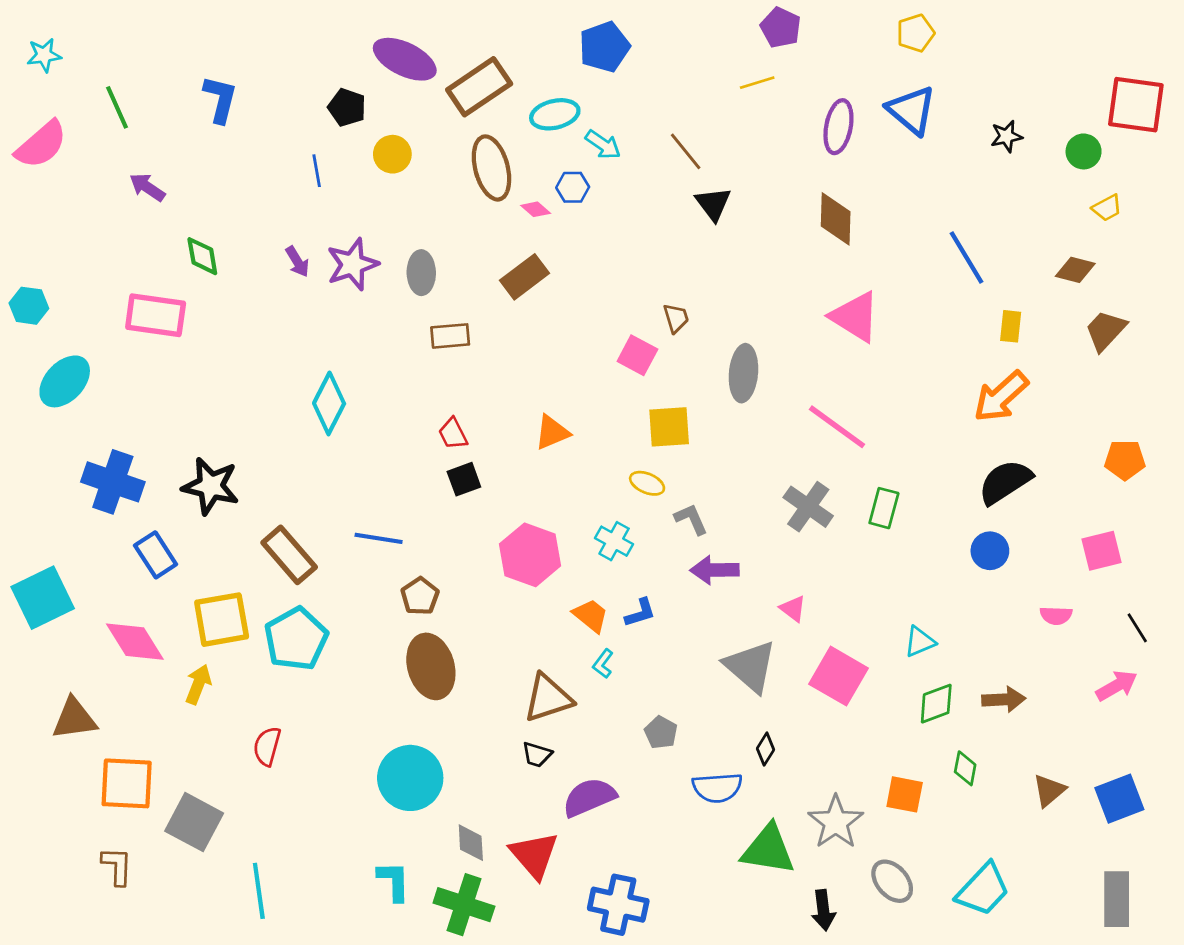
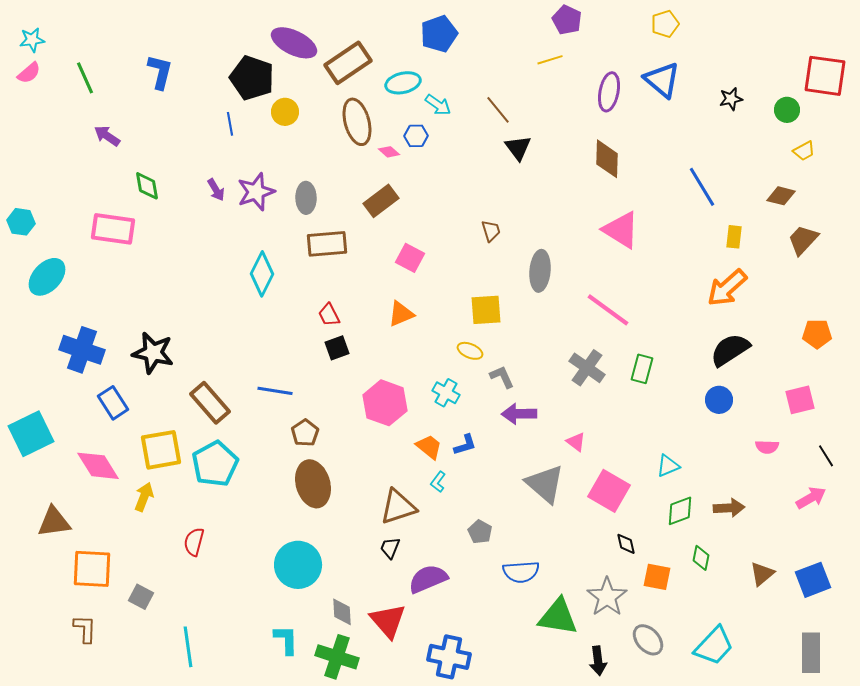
black pentagon: (347, 107) -> (252, 78), size x1.6
pink semicircle: (41, 145) -> (29, 73), moved, size x0.6
brown rectangle: (450, 336) -> (327, 244), size x1.4
pink square: (637, 355) -> (410, 258), moved
cyan diamond: (329, 403) -> (262, 274), moved
black diamond: (765, 749) -> (626, 544), moved, turned -45
black trapezoid: (537, 755) -> (390, 548), turned 95
gray square: (194, 822) -> (141, 597), size x0.6

